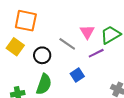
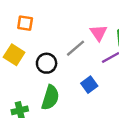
orange square: (26, 21) -> (25, 23), size x0.6
gray line: (67, 44) -> (76, 48), turned -72

